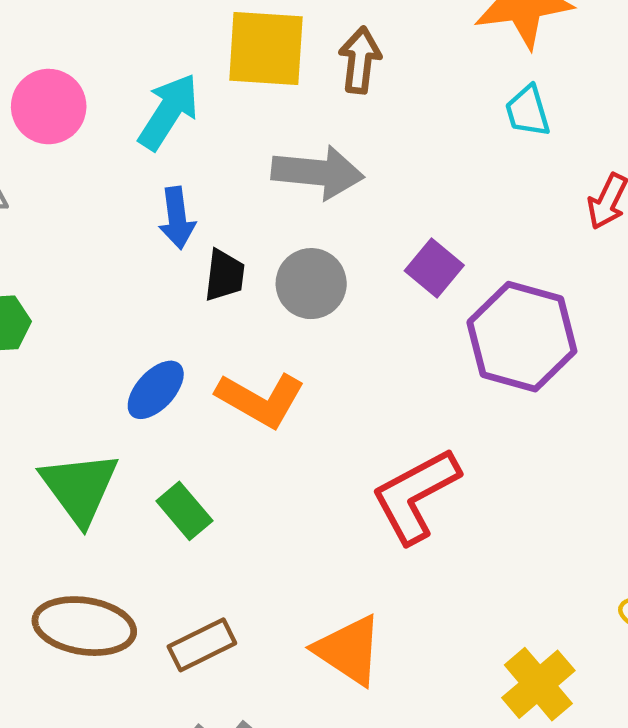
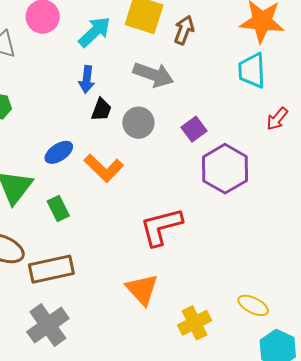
cyan trapezoid: (528, 111) -> (252, 71), size x1.5
brown rectangle: (202, 645) -> (51, 269), size x1.5
orange triangle: (349, 650) -> (142, 289), moved

